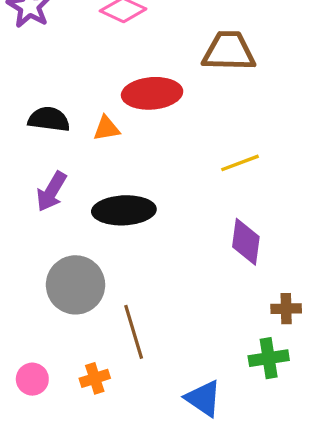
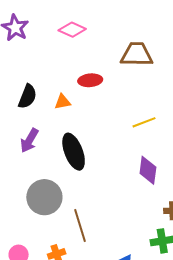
red ellipse: (152, 93) -> (90, 80), size x0.7
black semicircle: (49, 119) -> (27, 96), turned 105
black ellipse: (124, 210) -> (74, 152), turned 72

